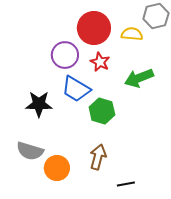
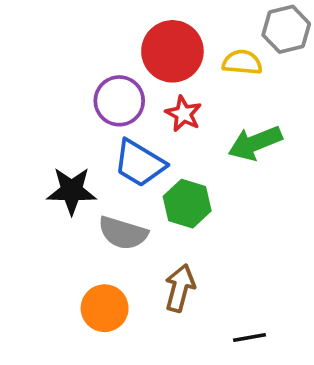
gray semicircle: (30, 151) -> (123, 233), moved
black line: (126, 184) -> (250, 338), moved

